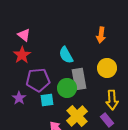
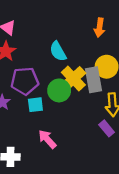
gray rectangle: (79, 79) -> (94, 80), moved
yellow cross: (77, 116) -> (73, 79), moved

